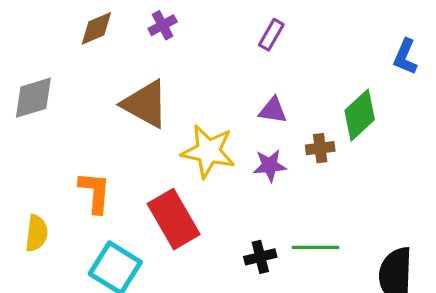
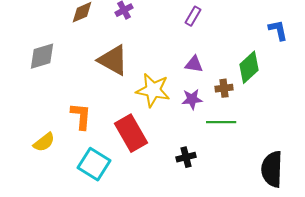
blue L-shape: (405, 57) -> (278, 30), turned 145
yellow semicircle: (37, 233) -> (44, 142), turned 45
green line: (315, 247) -> (221, 122), moved

